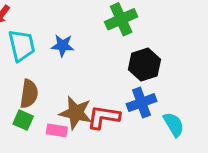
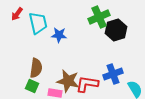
cyan trapezoid: (22, 46) -> (38, 23), moved
black hexagon: (144, 65) -> (116, 30), moved

